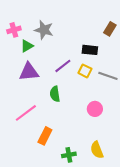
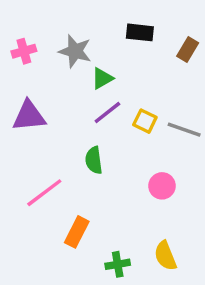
green triangle: (27, 46) -> (102, 78), moved
black rectangle: (90, 50) -> (140, 32), moved
purple triangle: (29, 72) -> (29, 116), moved

